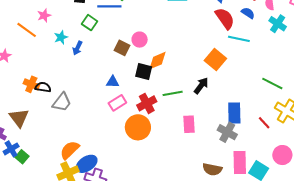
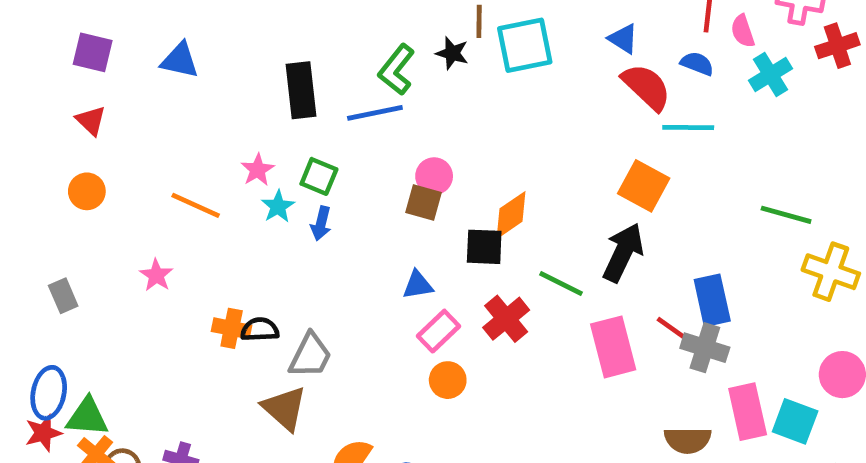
pink star: (44, 15) -> (258, 170), moved
green square: (90, 23) -> (319, 176), moved
cyan cross: (278, 24) -> (770, 74), turned 36
pink circle: (140, 40) -> (434, 176), moved
black arrow: (201, 86) -> (623, 253), size x1.4
green line: (173, 93) -> (561, 283), turned 48
brown triangle: (19, 118) -> (284, 408), moved
red line: (264, 123) -> (671, 328), moved
pink rectangle: (189, 124) -> (613, 347), size x1.4
orange circle: (138, 127) -> (448, 380), moved, size x0.6

